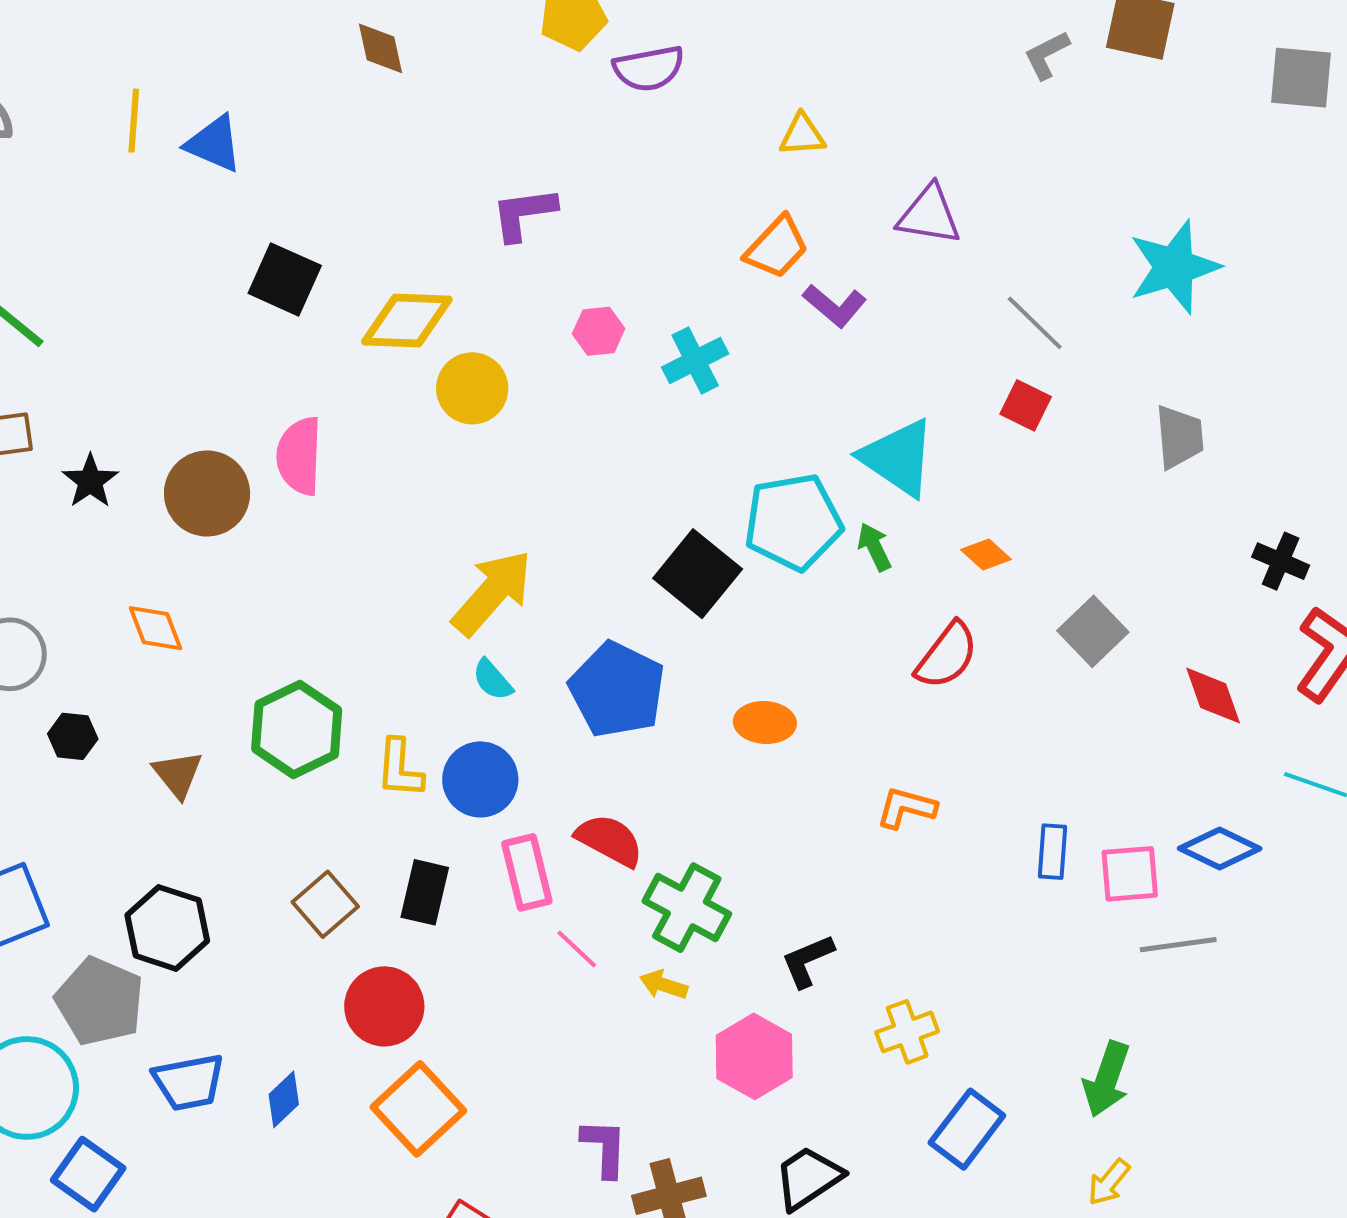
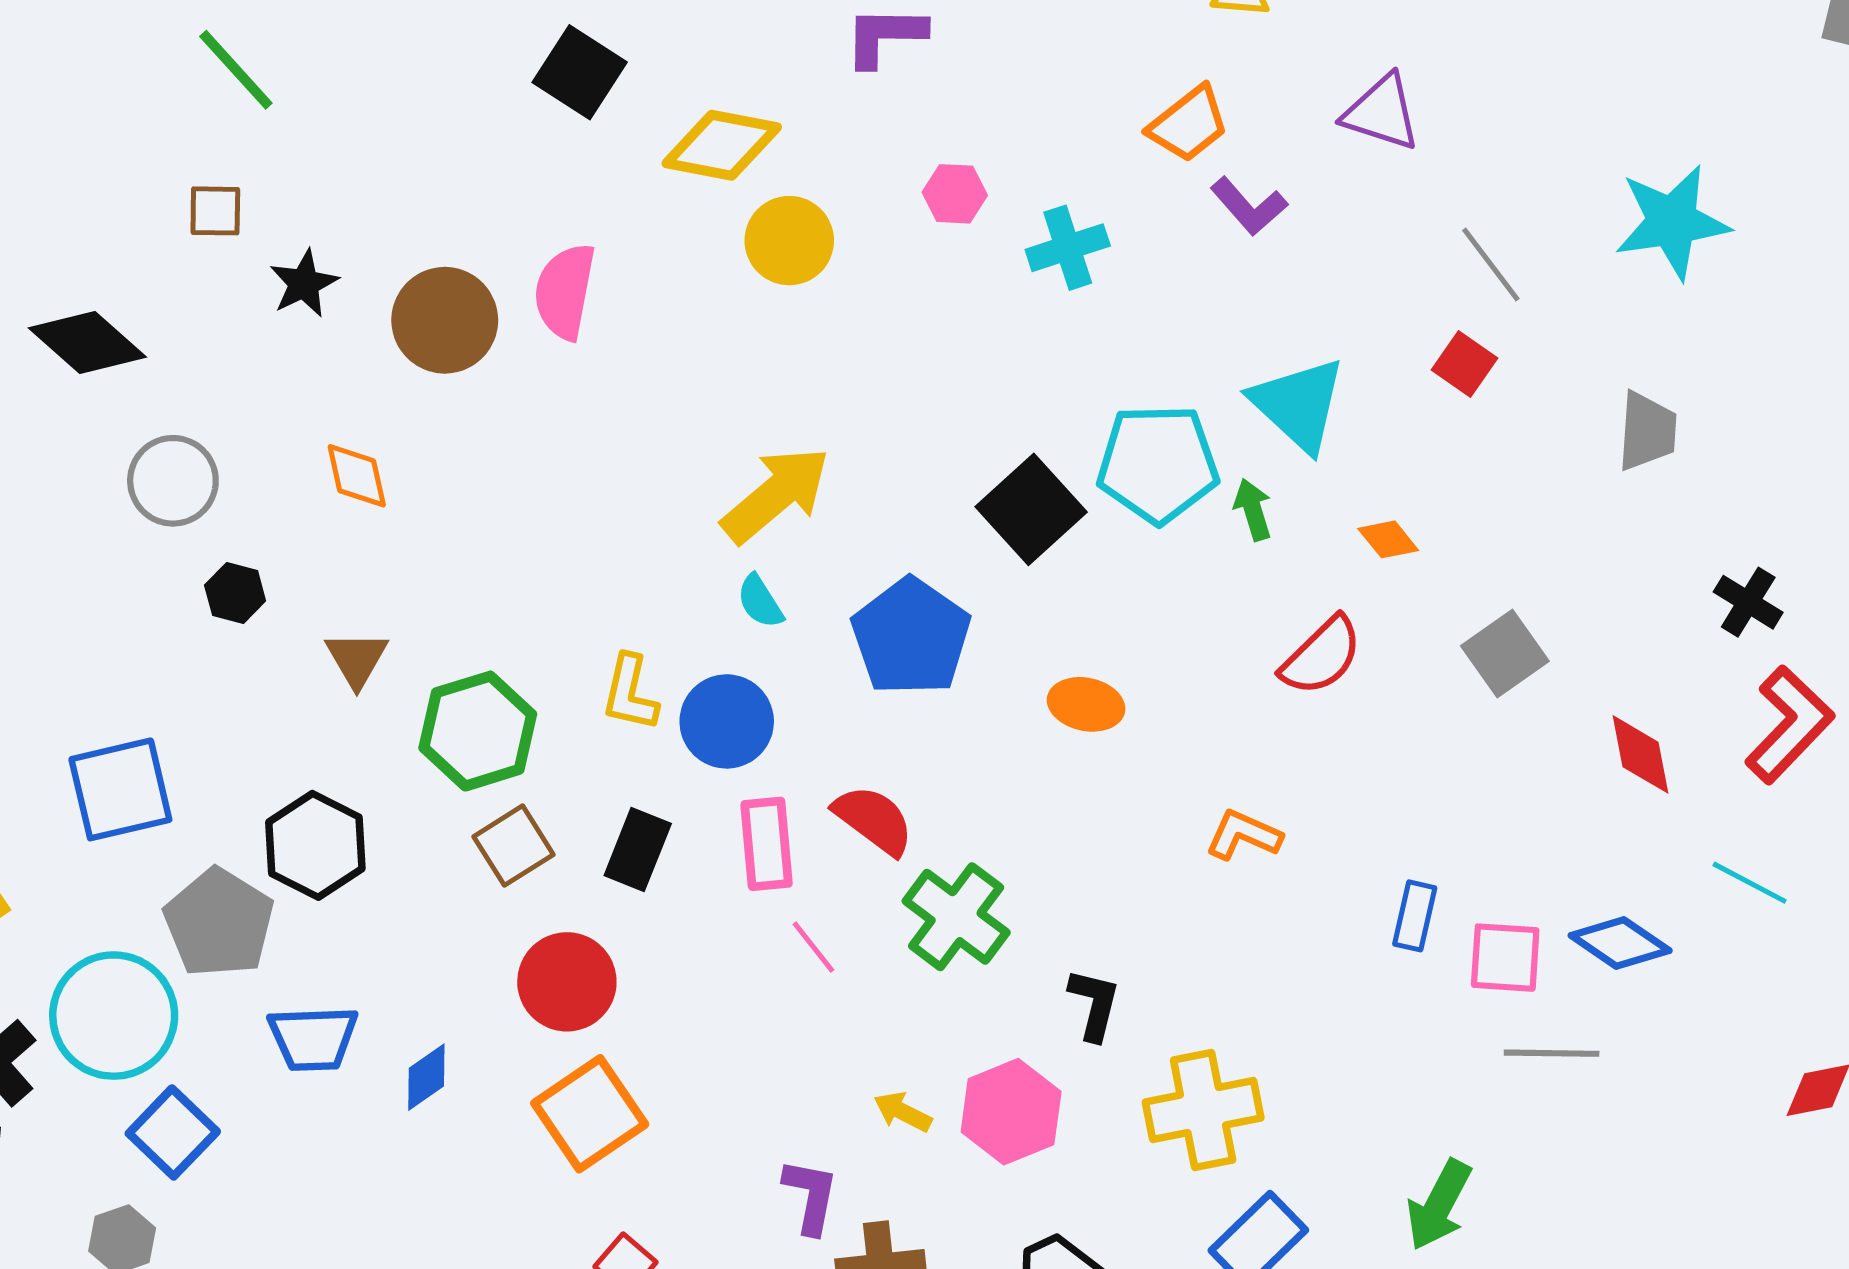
green hexagon: (297, 729) -> (478, 731), moved
black L-shape: (808, 961) -> (1094, 1004), turned 118
yellow arrow: (664, 985) -> (903, 1112), moved
yellow cross: (907, 1032) -> (1203, 1110), size x1.5

